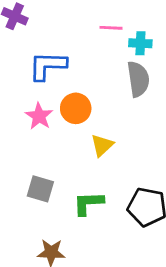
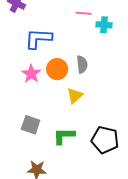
gray semicircle: (138, 79) -> (82, 64), moved, size x0.7

